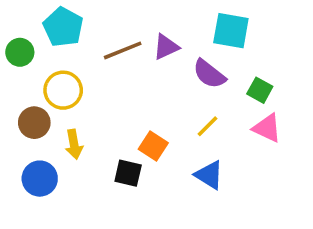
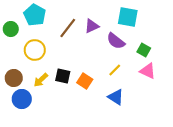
brown line: (123, 50) -> (68, 28), turned -30
brown circle: (34, 123) -> (14, 78), moved
yellow arrow: (74, 144) -> (41, 80), turned 56
black square: (128, 173) -> (63, 76), moved

